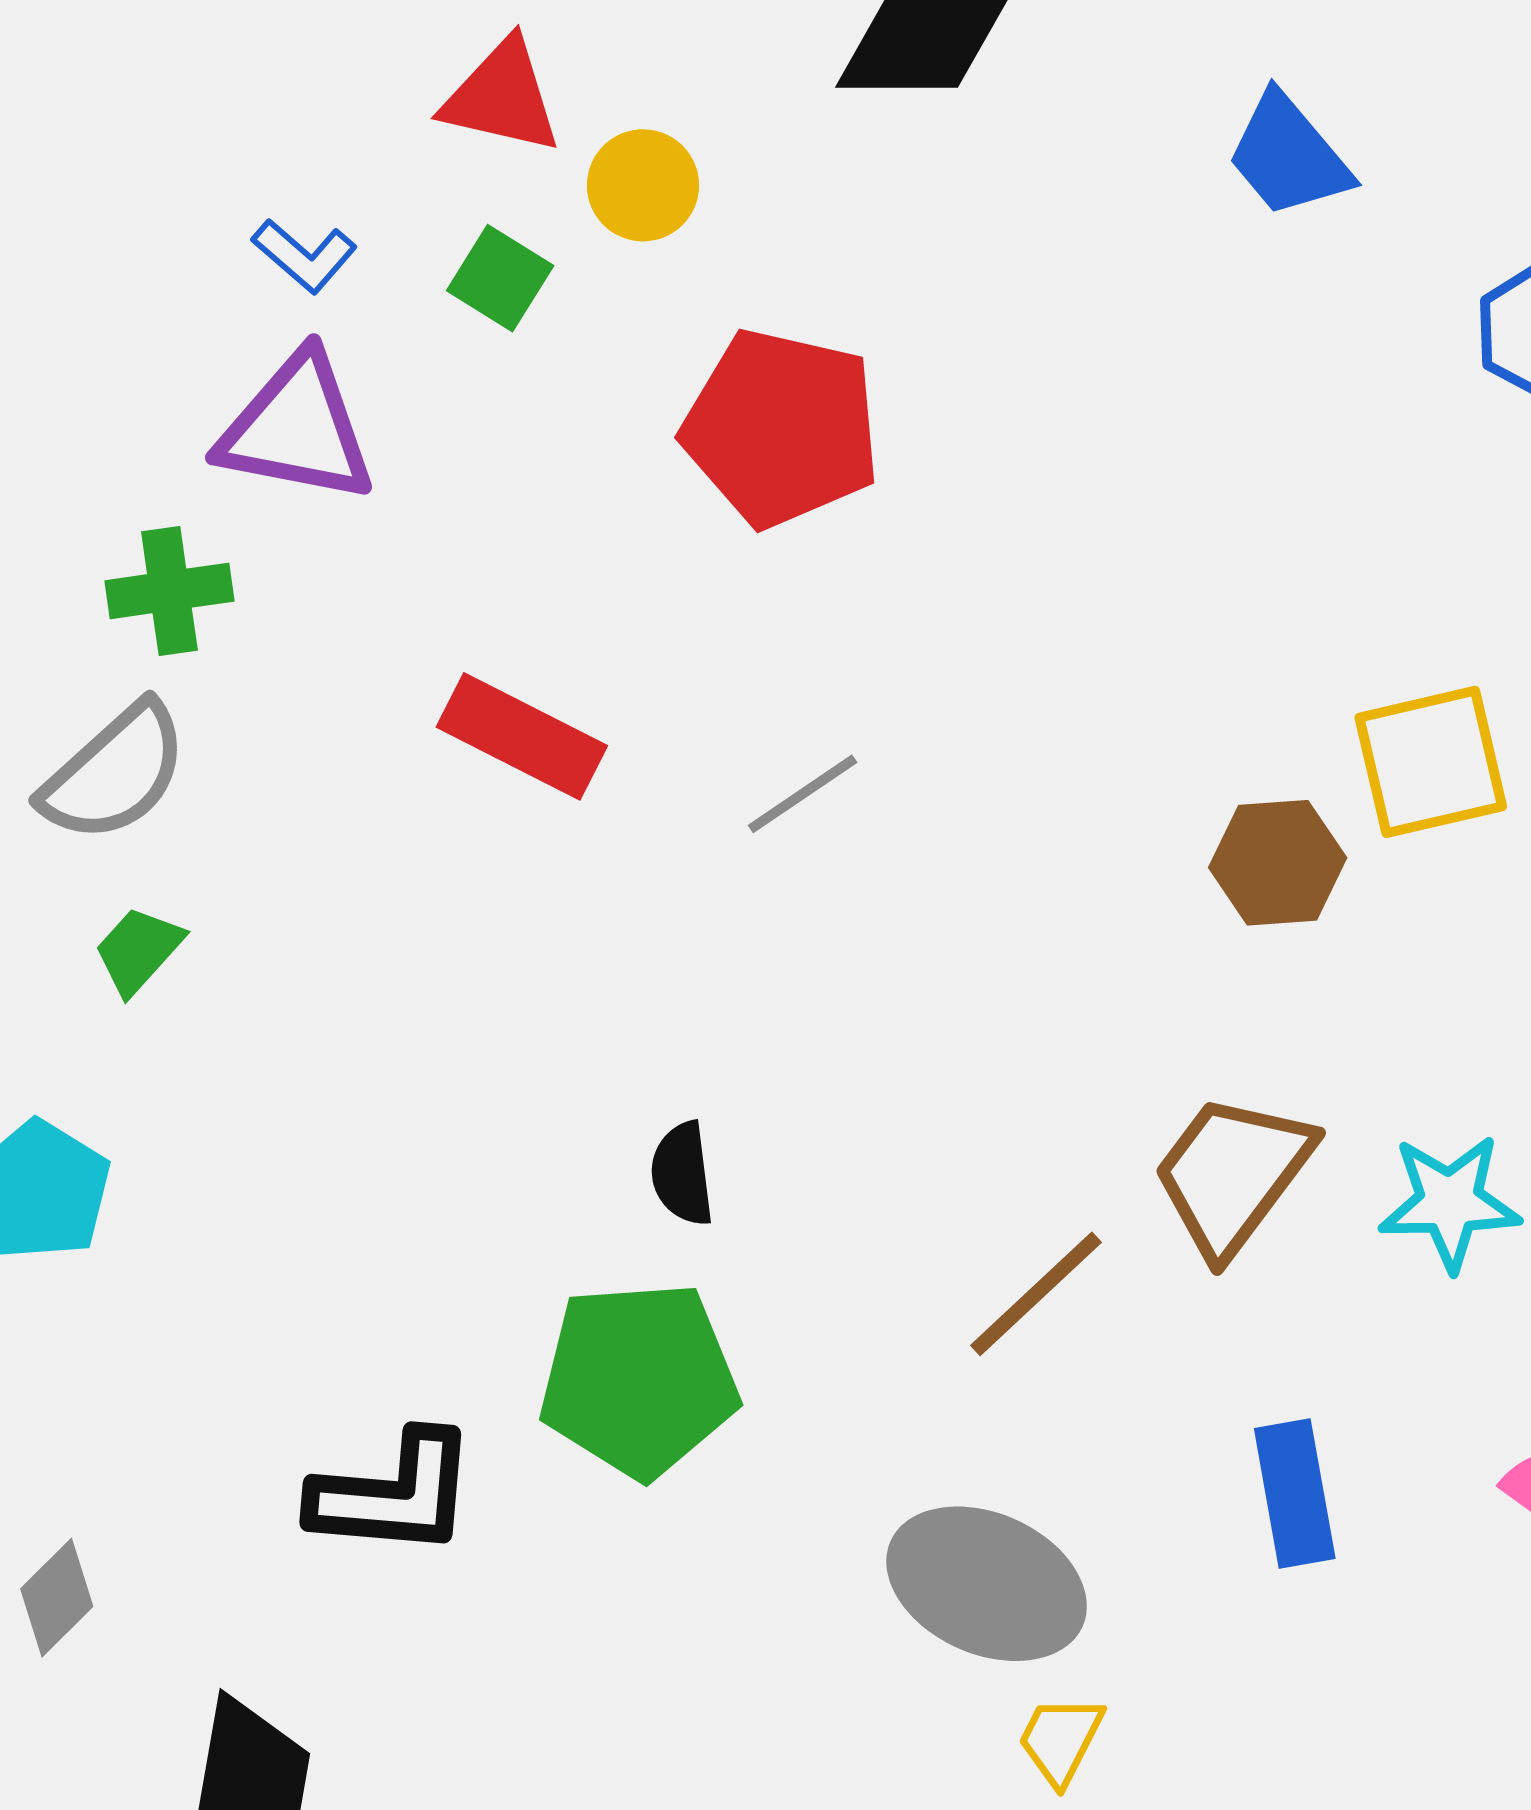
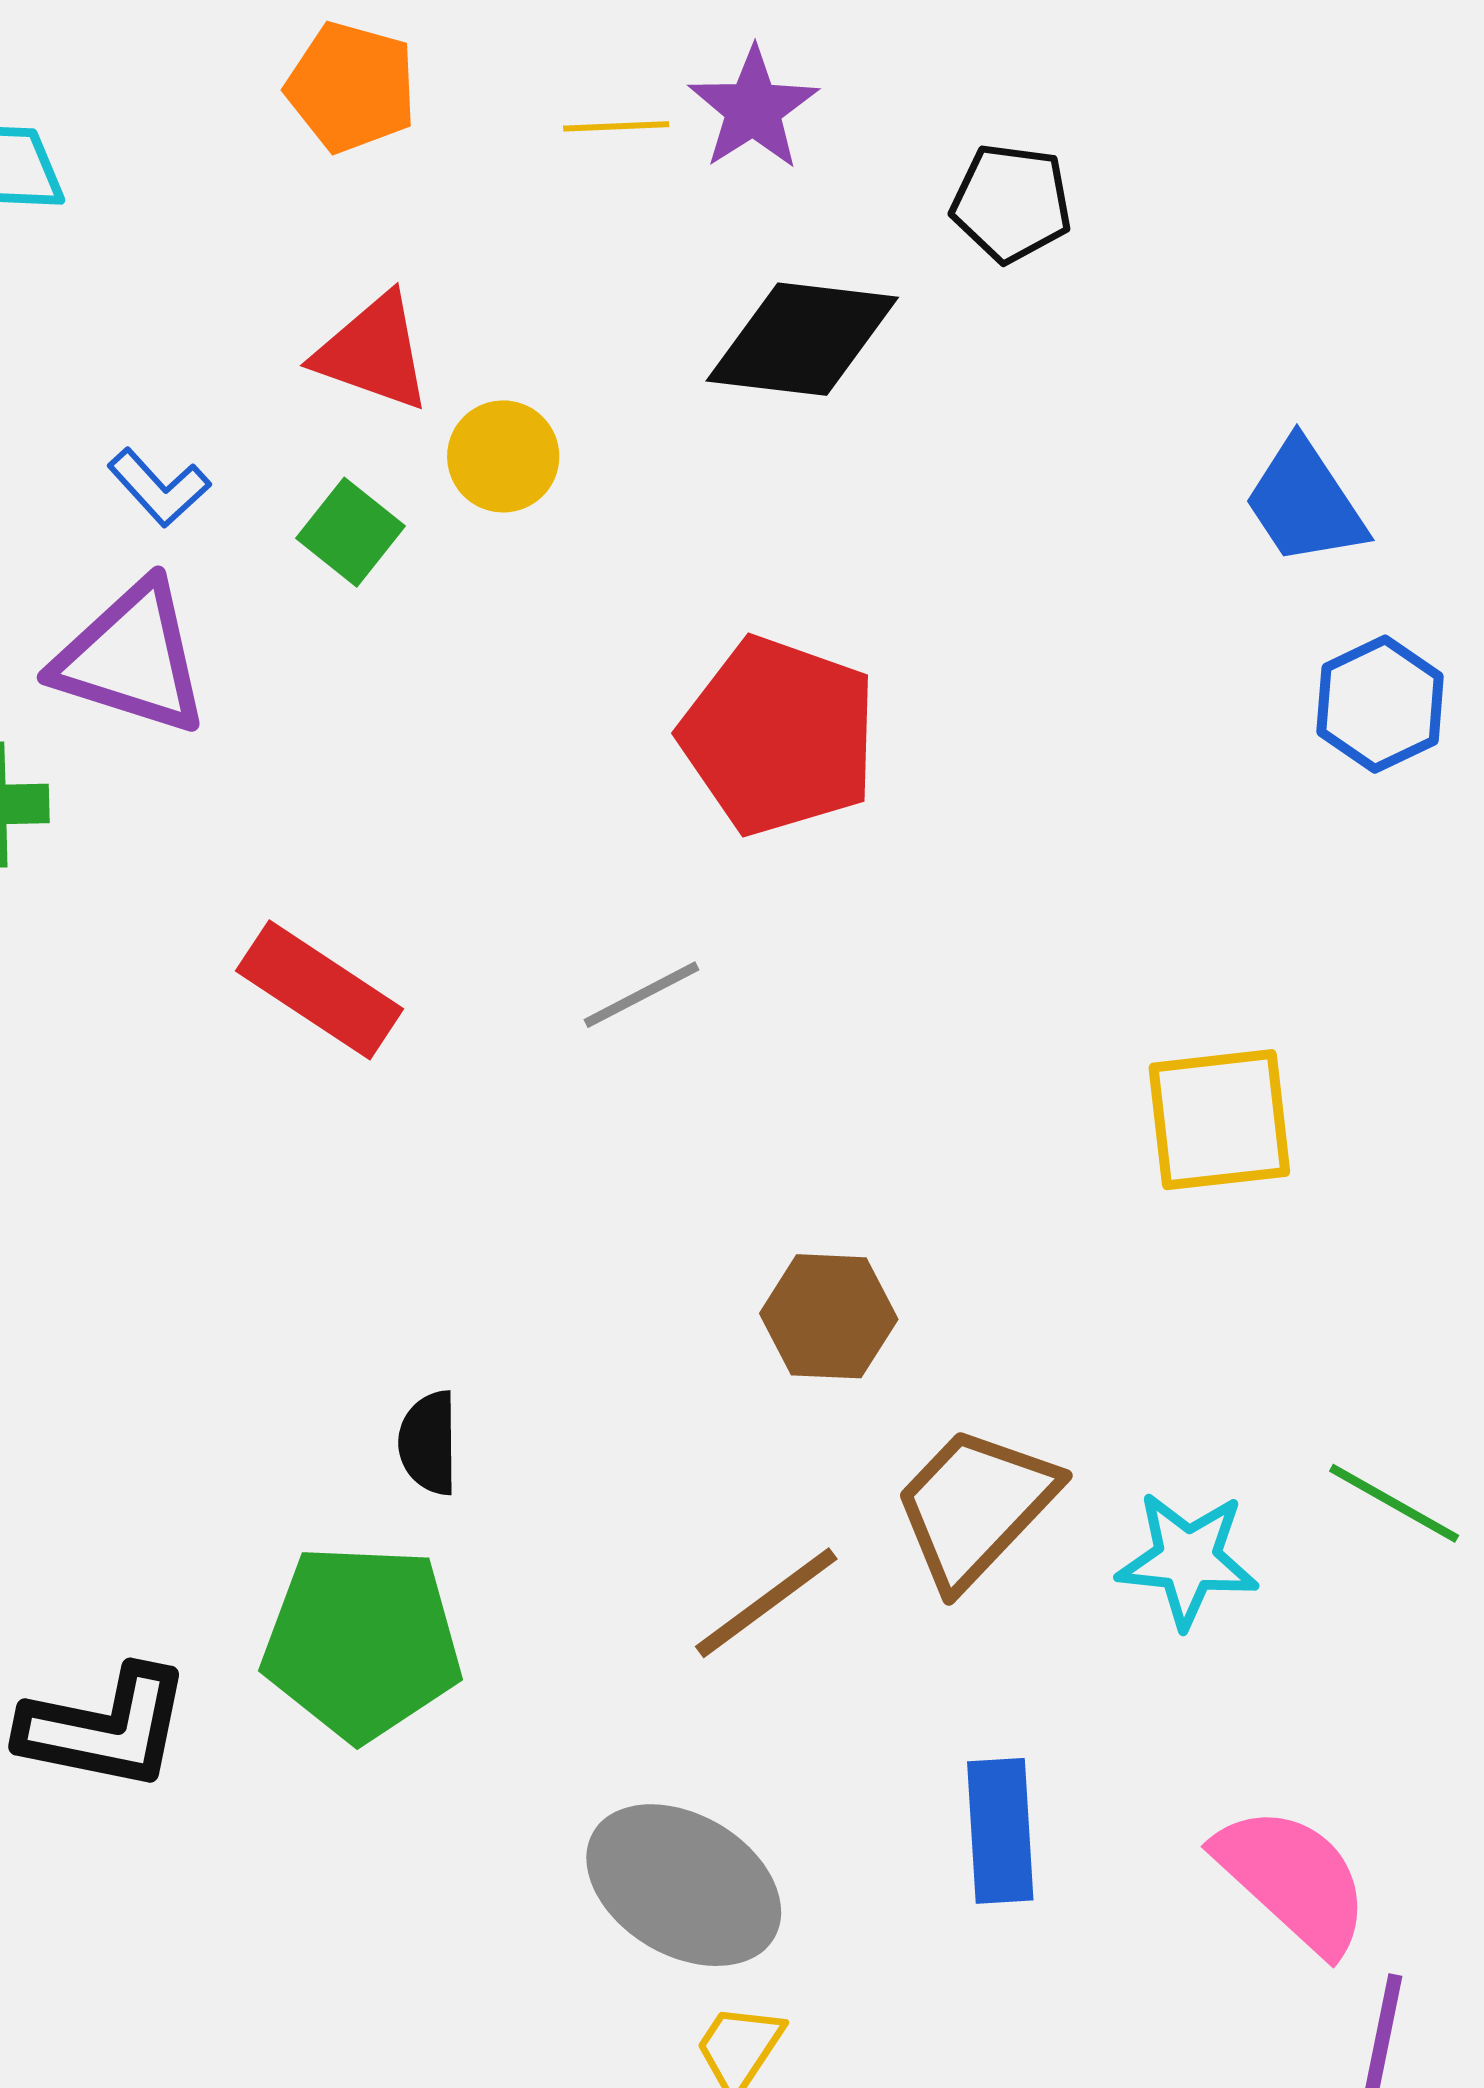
blue trapezoid: (1288, 156) -> (1305, 502), moved
red pentagon: (782, 428) -> (779, 736), moved
gray line: (803, 794) -> (642, 995), moved
brown hexagon: (1278, 863) -> (829, 1316), moved

